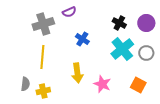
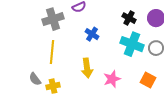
cyan cross: (122, 49) -> (132, 44), turned -30
gray semicircle: (25, 84) -> (35, 79), turned 136
pink star: (102, 84) -> (112, 79), turned 30

